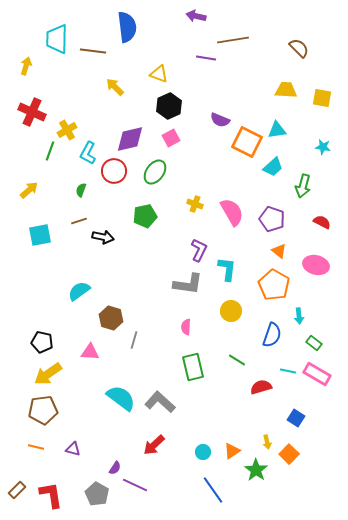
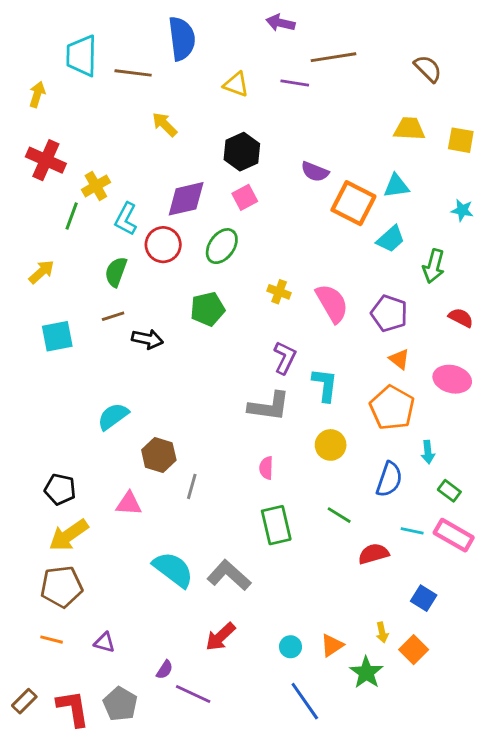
yellow triangle: (159, 74) -> (236, 84), moved
green semicircle: (81, 190) -> (116, 272), size x1.5
gray pentagon: (97, 494) -> (120, 704), moved

